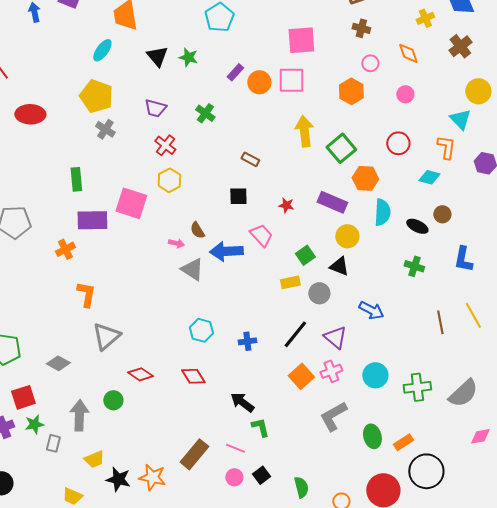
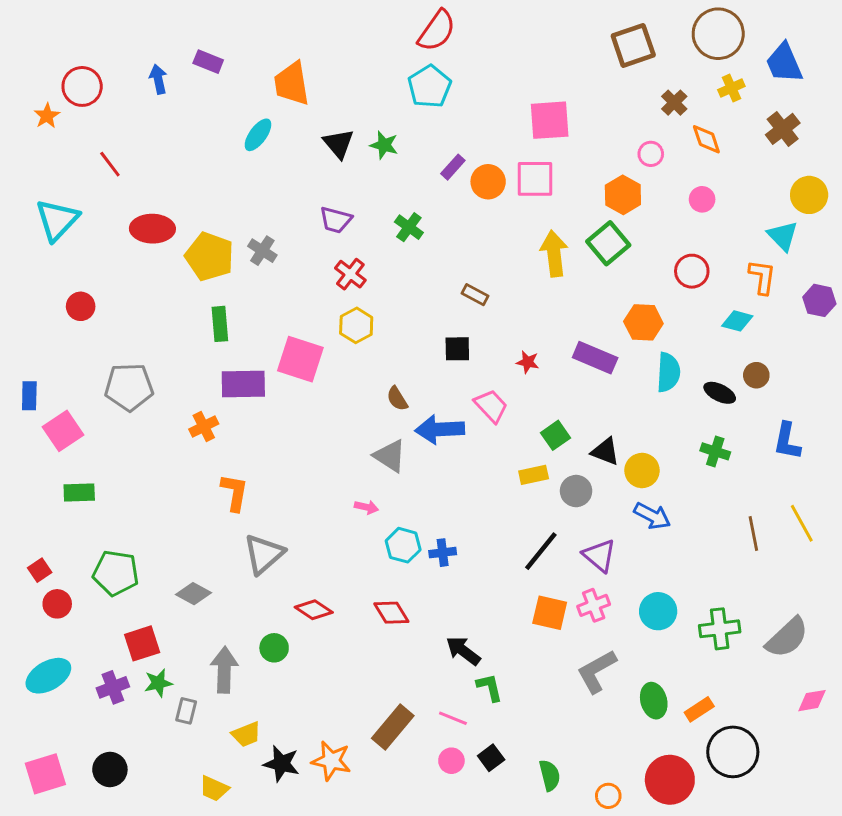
brown cross: (361, 28) -> (674, 103), moved, turned 30
yellow pentagon: (96, 96) -> (210, 256), moved
green square: (341, 148) -> (608, 243), moved
yellow circle: (347, 236) -> (642, 470), moved
pink arrow: (176, 243) -> (366, 507), moved
blue cross: (247, 341) -> (443, 553), moved
orange square: (301, 376) -> (550, 613), turned -35

